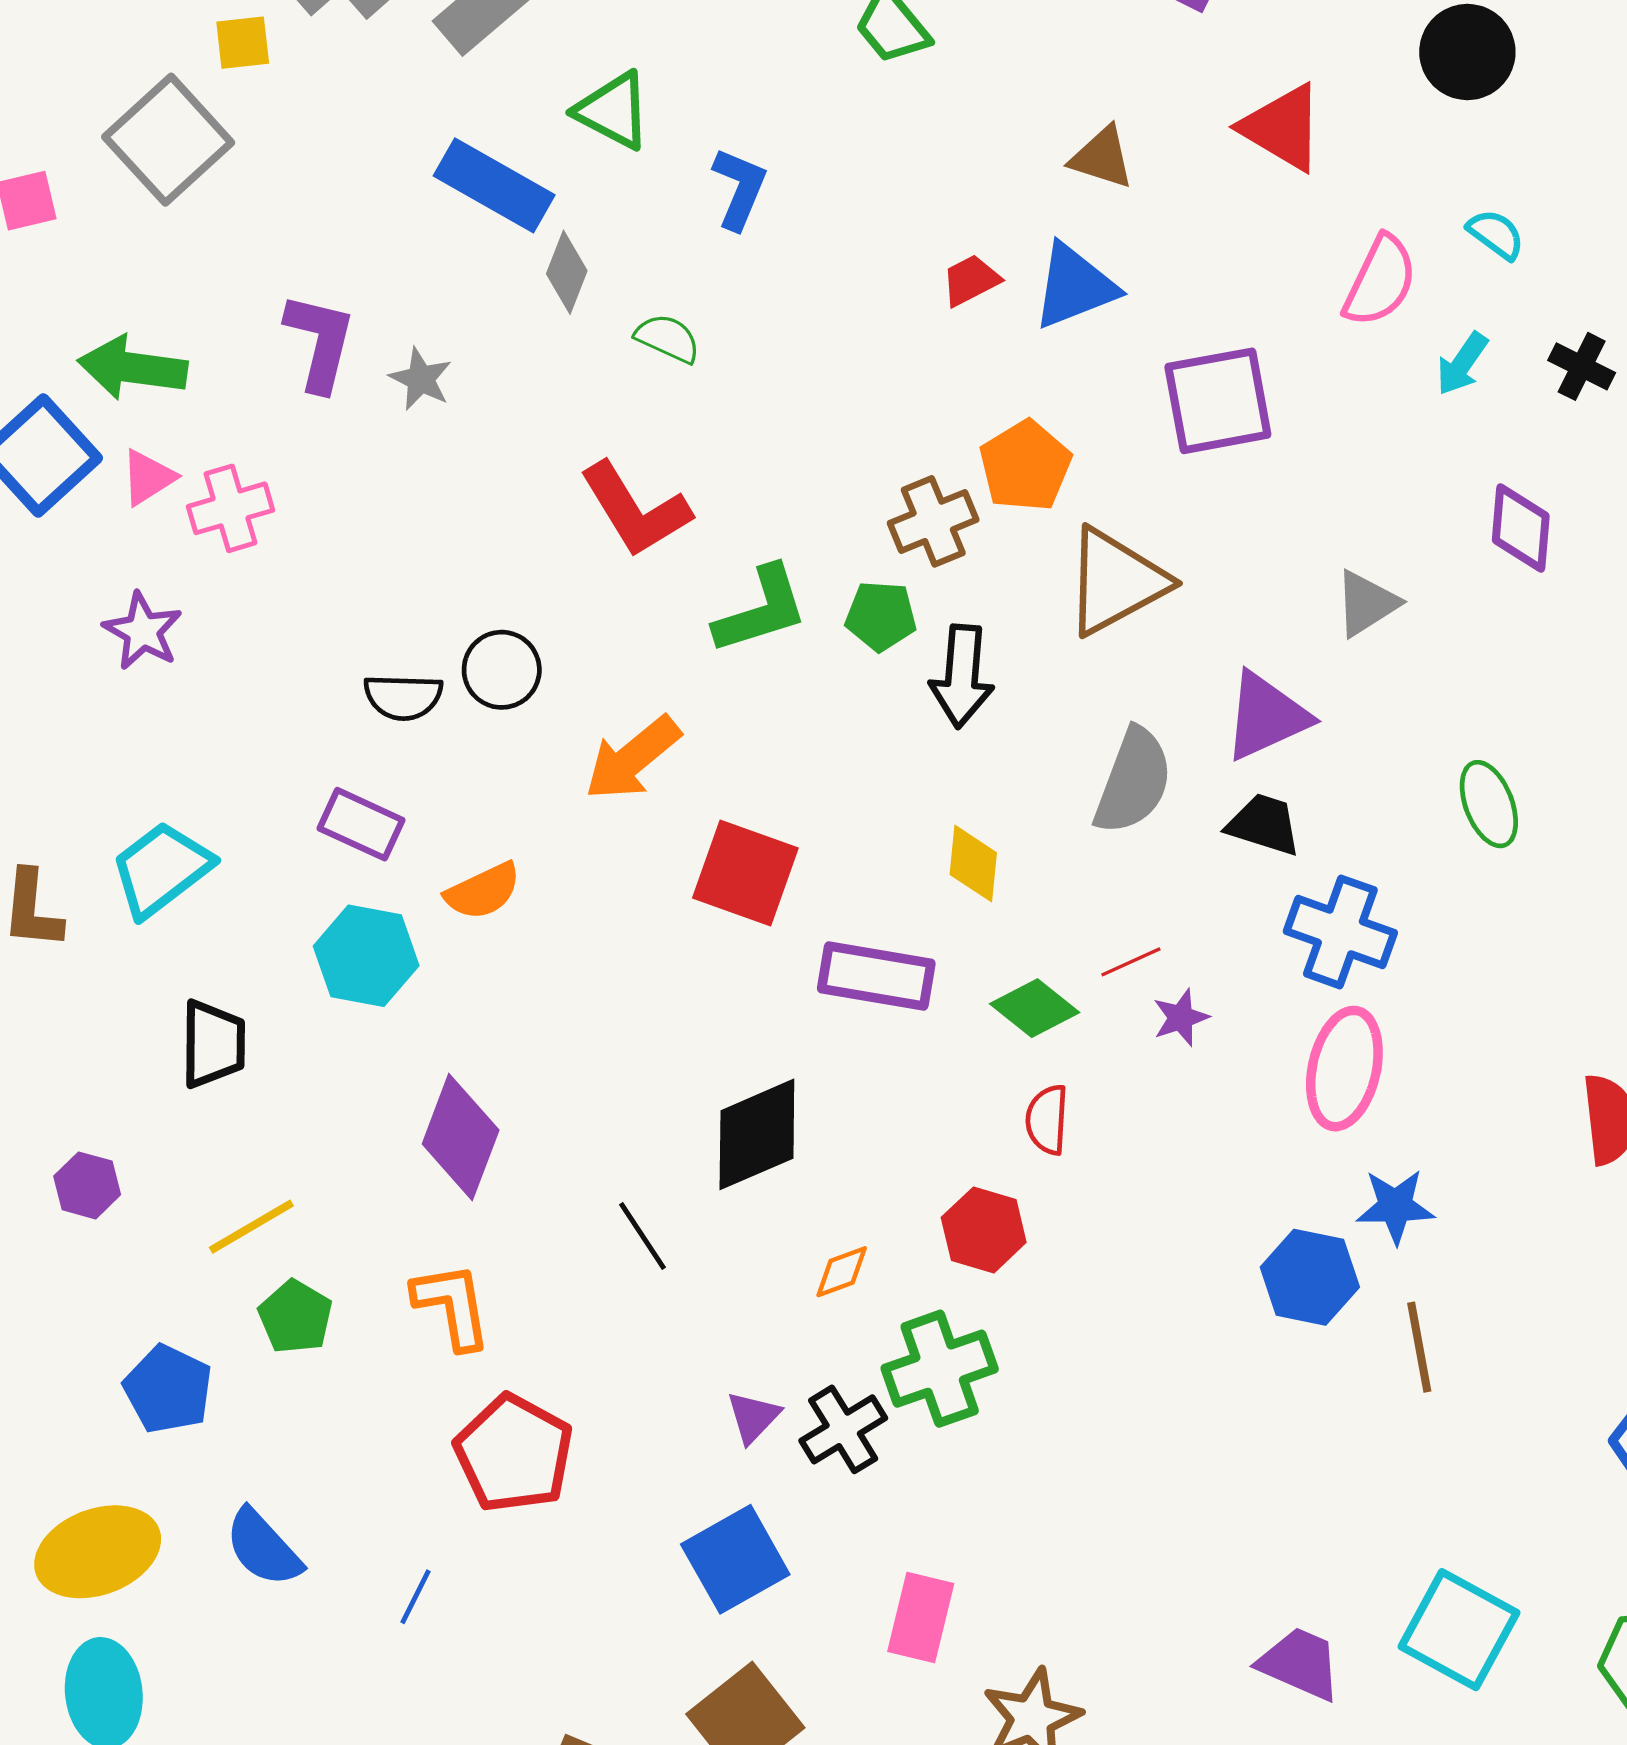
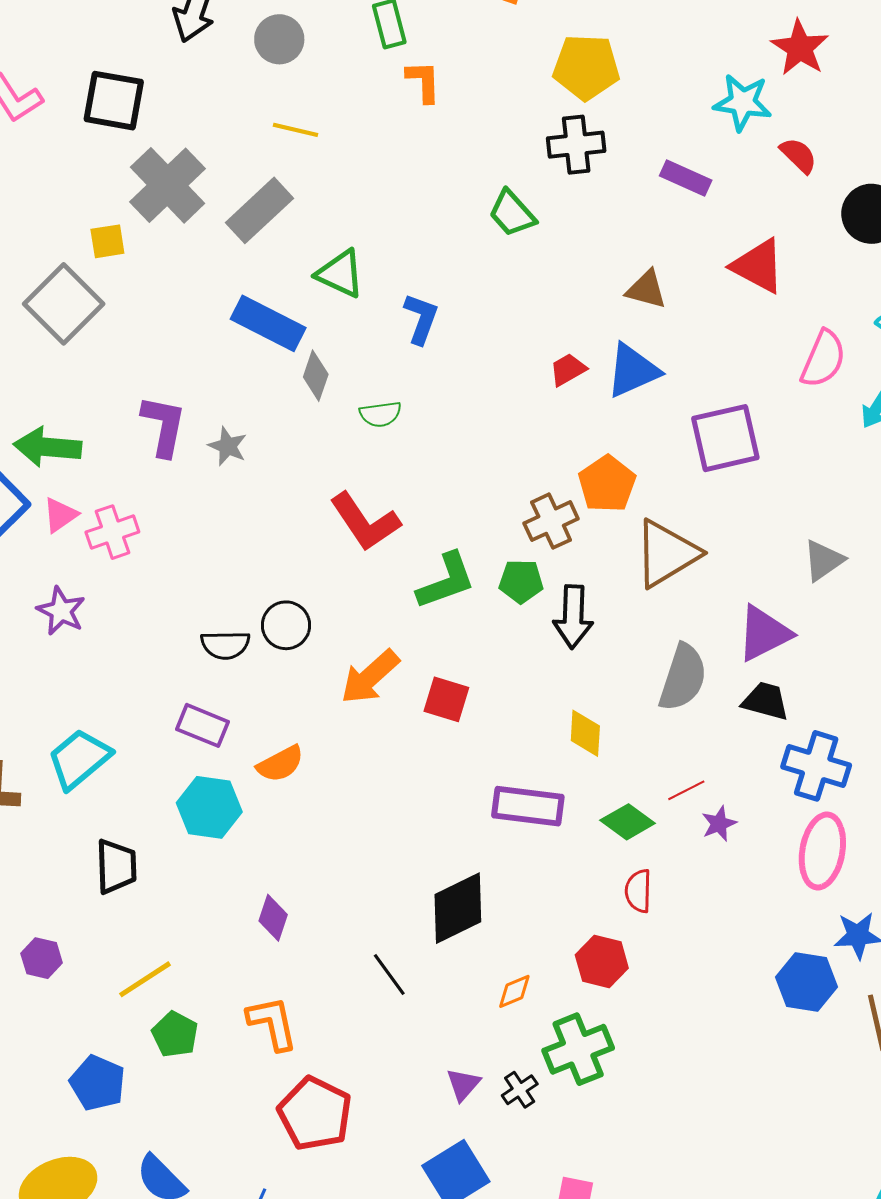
green semicircle: (668, 338) -> (380, 414), turned 150
red square: (745, 873) -> (446, 699), moved, size x0.7
purple diamond: (461, 1137) -> (273, 918), size x0.6
black cross: (843, 1429) -> (520, 1090), size x0.7

